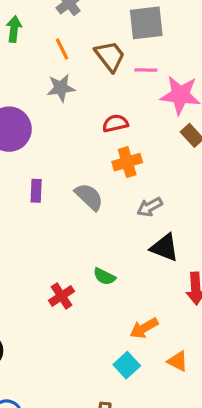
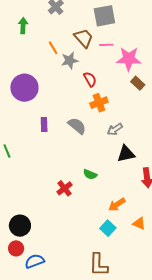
orange line: (62, 49) -> (53, 48), moved
gray star: (61, 88) -> (70, 60), moved
red semicircle: (115, 123) -> (90, 79), turned 77
black triangle: (165, 248) -> (126, 154), turned -30

